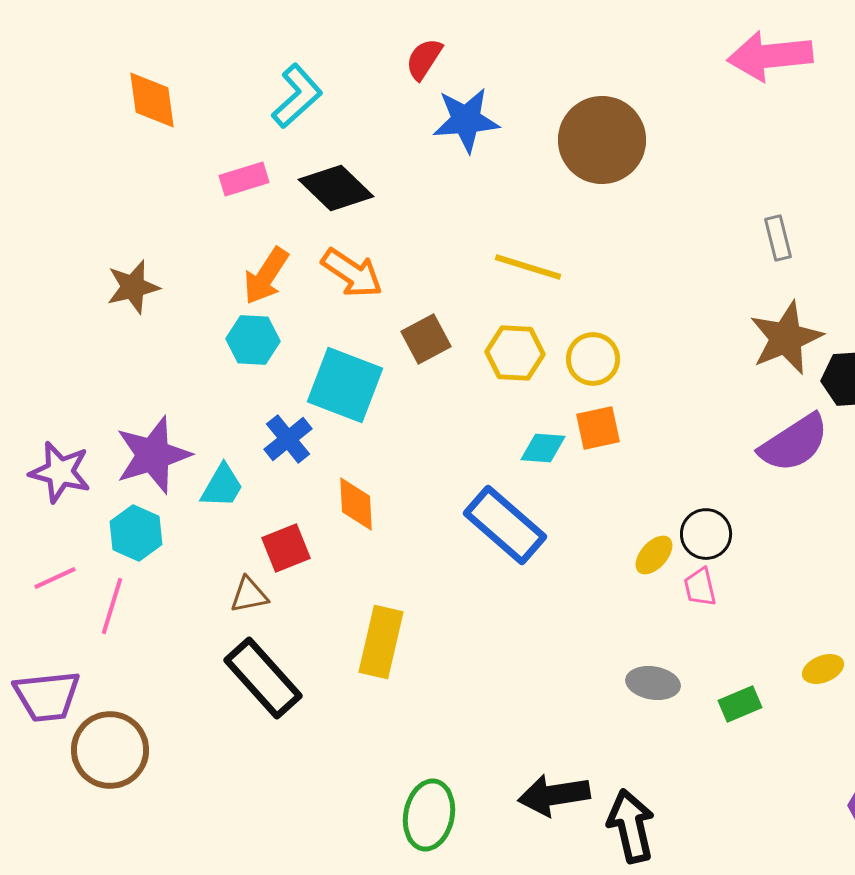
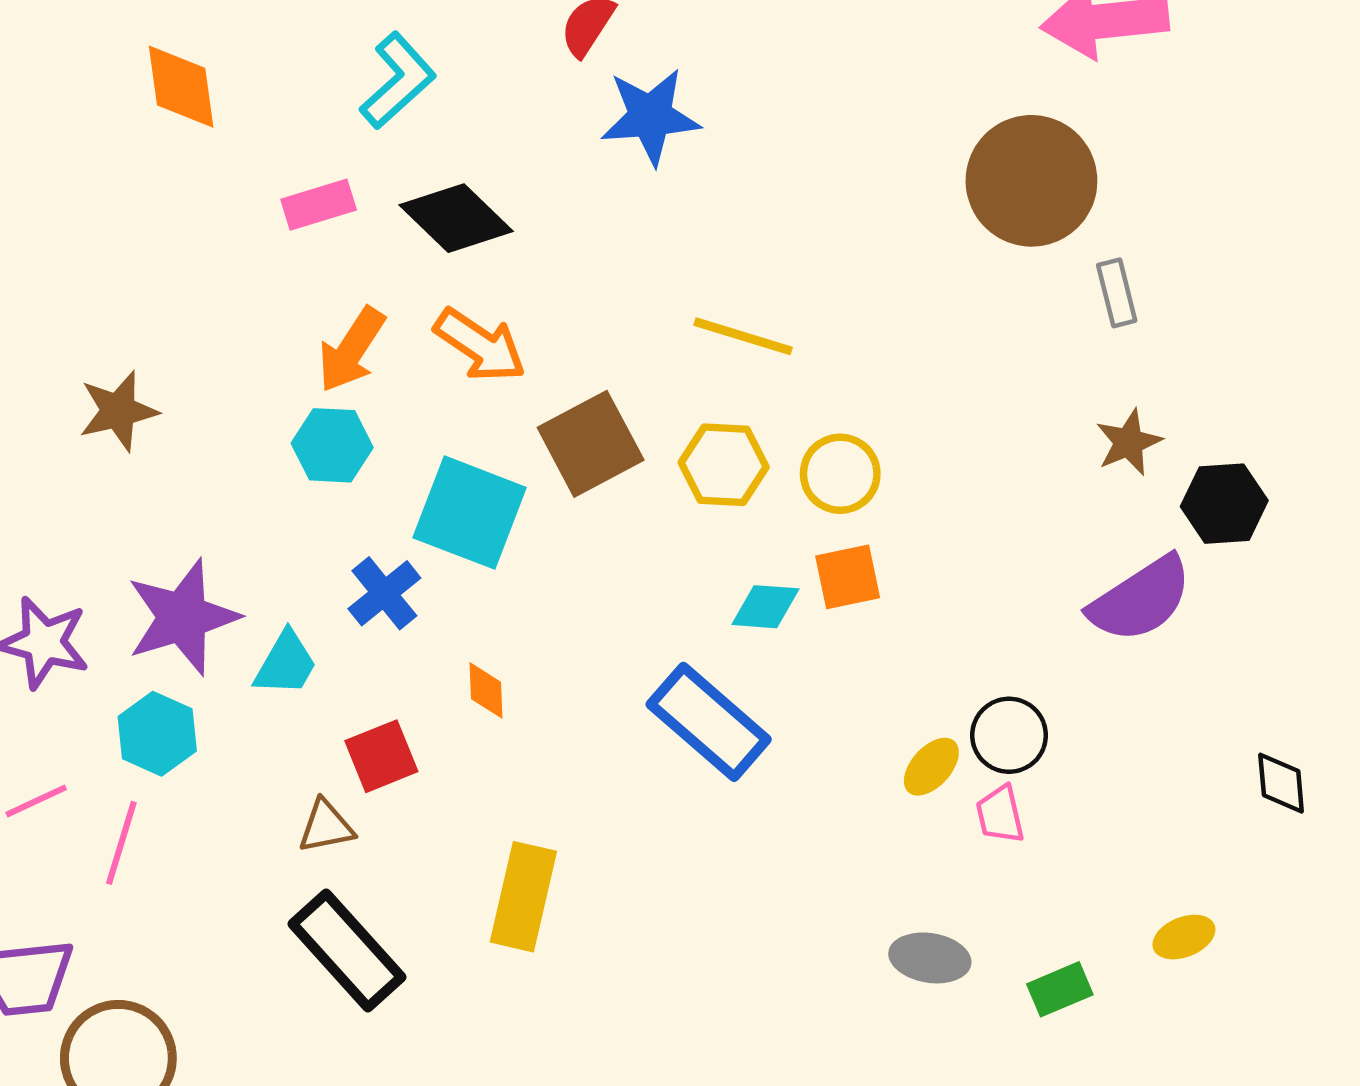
brown circle: (602, 140) -> (1031, 181), moved
brown star: (133, 287) -> (118, 411), moved
brown star: (786, 338) -> (1129, 442), size x0.6
brown square: (426, 339) -> (591, 444), size x1.4
orange diamond: (356, 504) -> (486, 690), size x0.7

